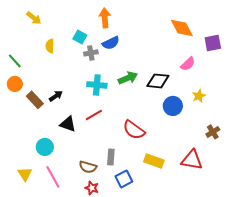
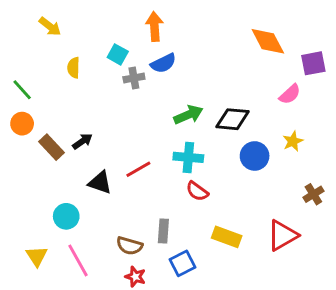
pink semicircle: (188, 64) -> (290, 94), moved
cyan cross: (97, 85) -> (188, 157), moved
red semicircle: (134, 130) -> (197, 191), size x0.7
red triangle: (192, 160) -> (283, 235), turned -40

